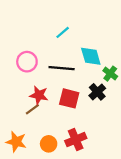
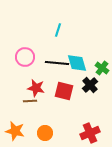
cyan line: (63, 32) -> (58, 30), turned -32
cyan diamond: (91, 56) -> (77, 63), moved
brown line: (32, 109) -> (30, 101), turned 32
red cross: (76, 140) -> (90, 133), moved

